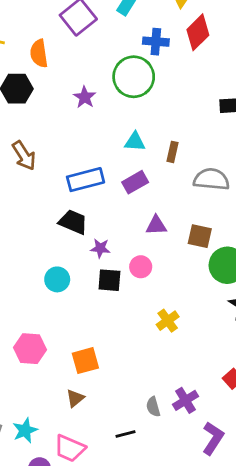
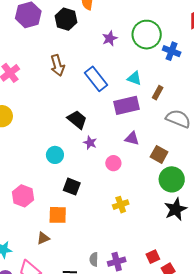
blue cross: (156, 42) -> (172, 51), moved
blue rectangle: (86, 180) -> (96, 79), moved, turned 50
purple rectangle: (135, 182) -> (127, 105), size x1.4
black square: (109, 280) -> (72, 187), moved

